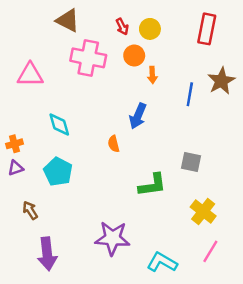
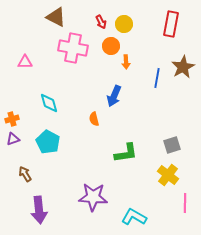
pink triangle: (30, 75) -> (25, 62), size x0.7
gray square: (191, 162) -> (172, 145), moved, turned -30
pink line: (210, 251) -> (185, 203), moved, turned -30

